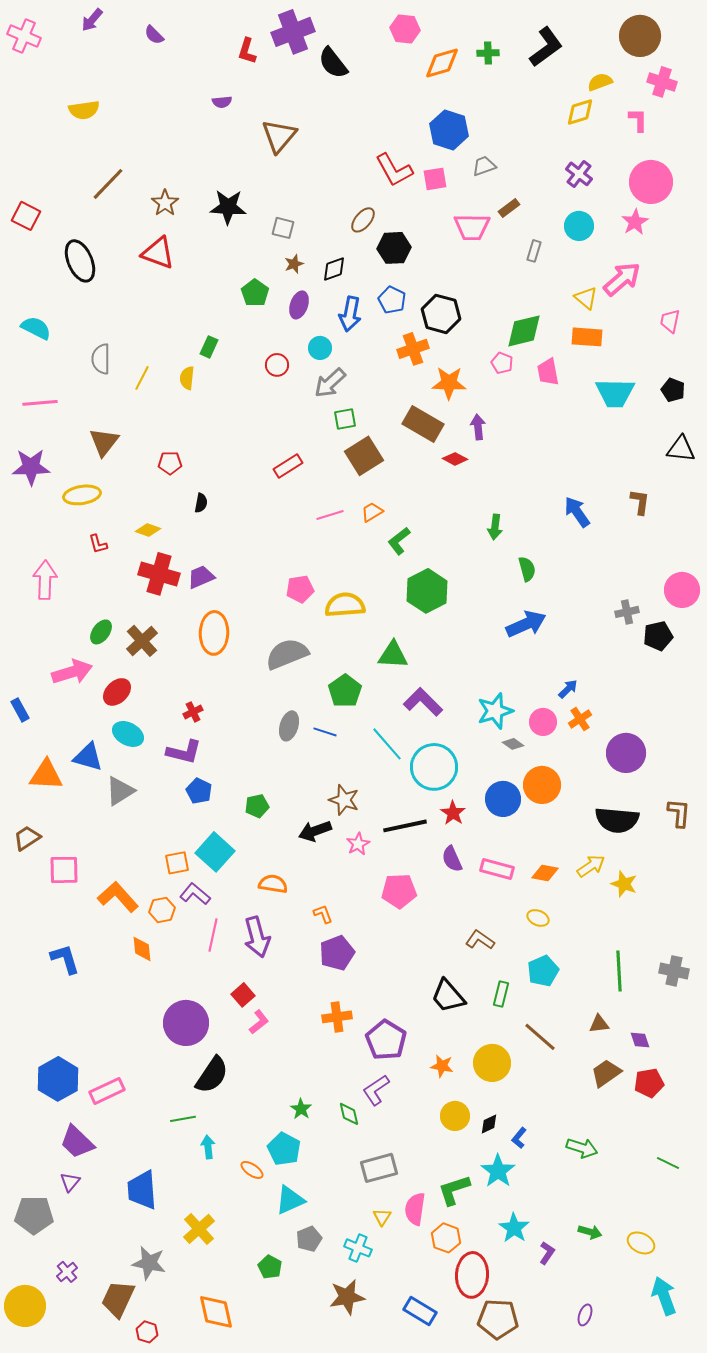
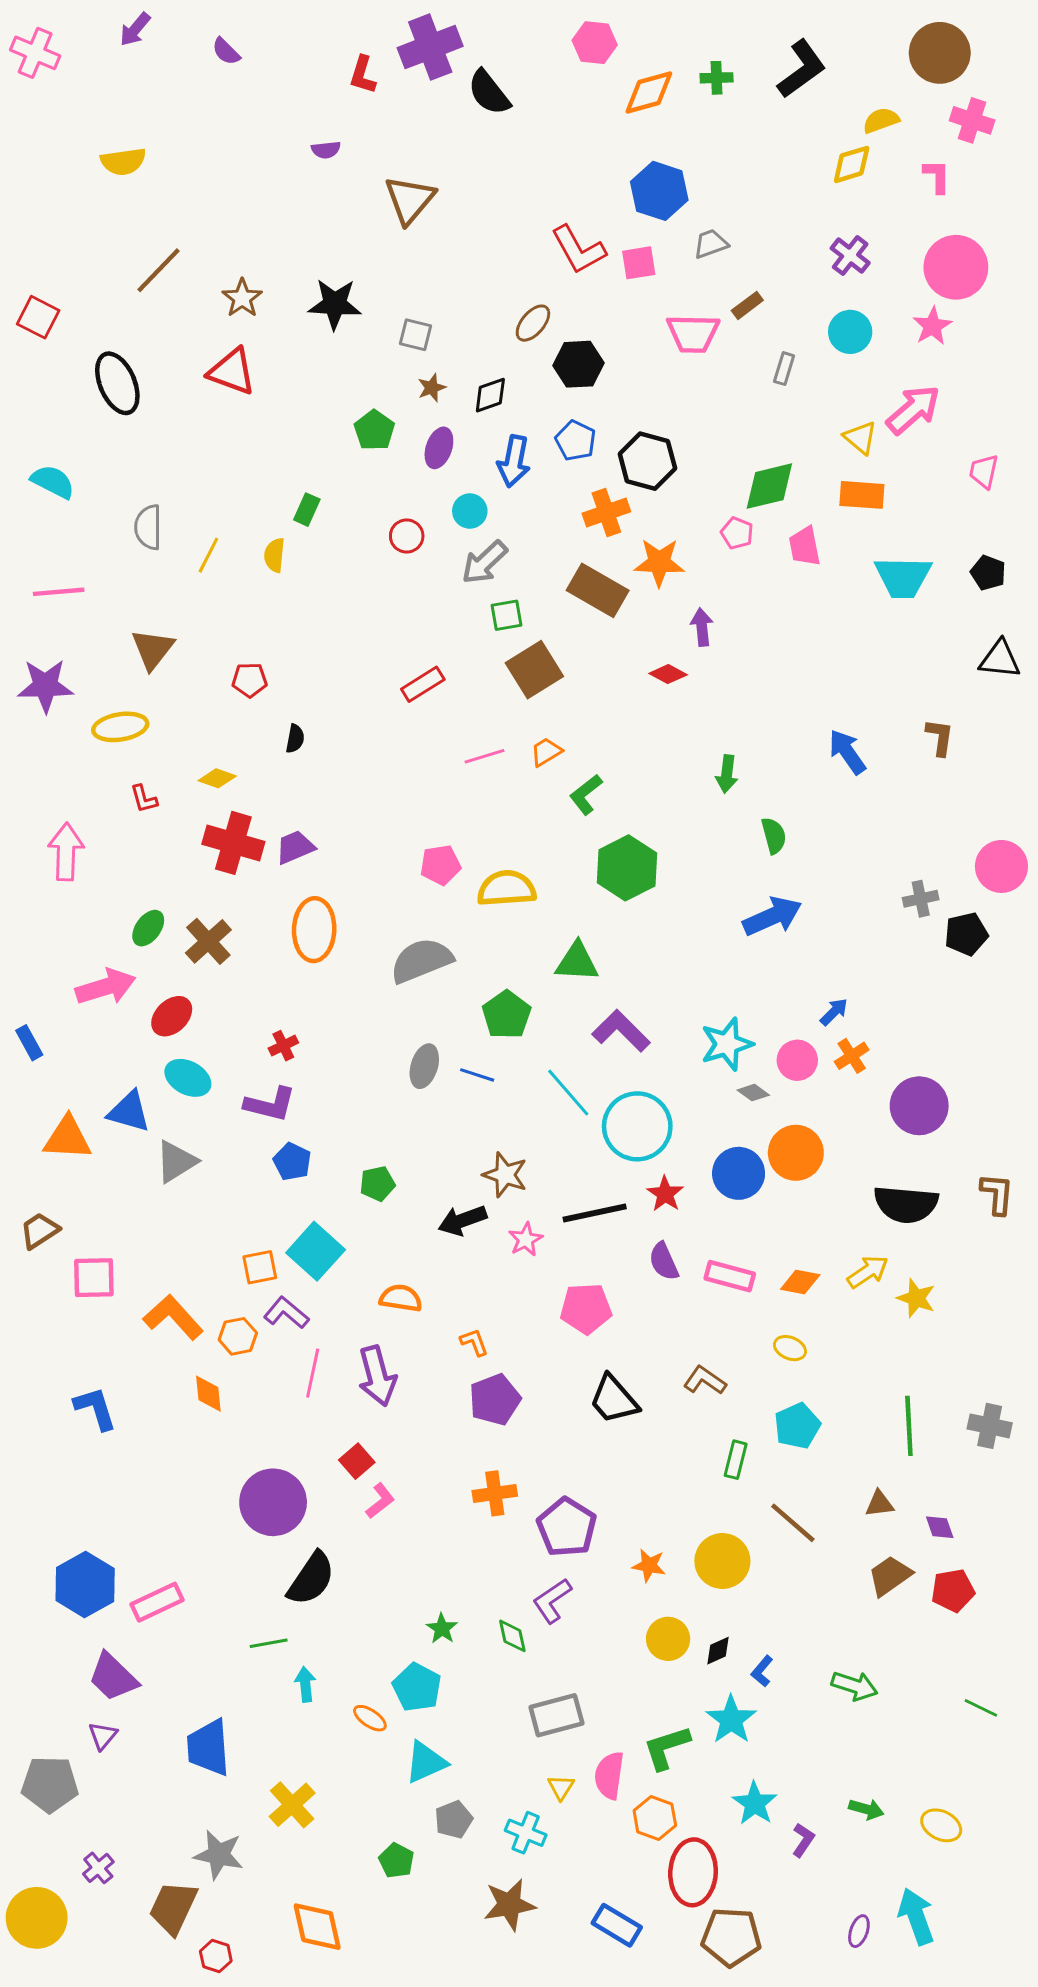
brown rectangle: (423, 424) -> (598, 590), moved
black trapezoid: (448, 996) -> (614, 1399), moved
cyan arrow: (664, 1296) -> (916, 1916), moved

